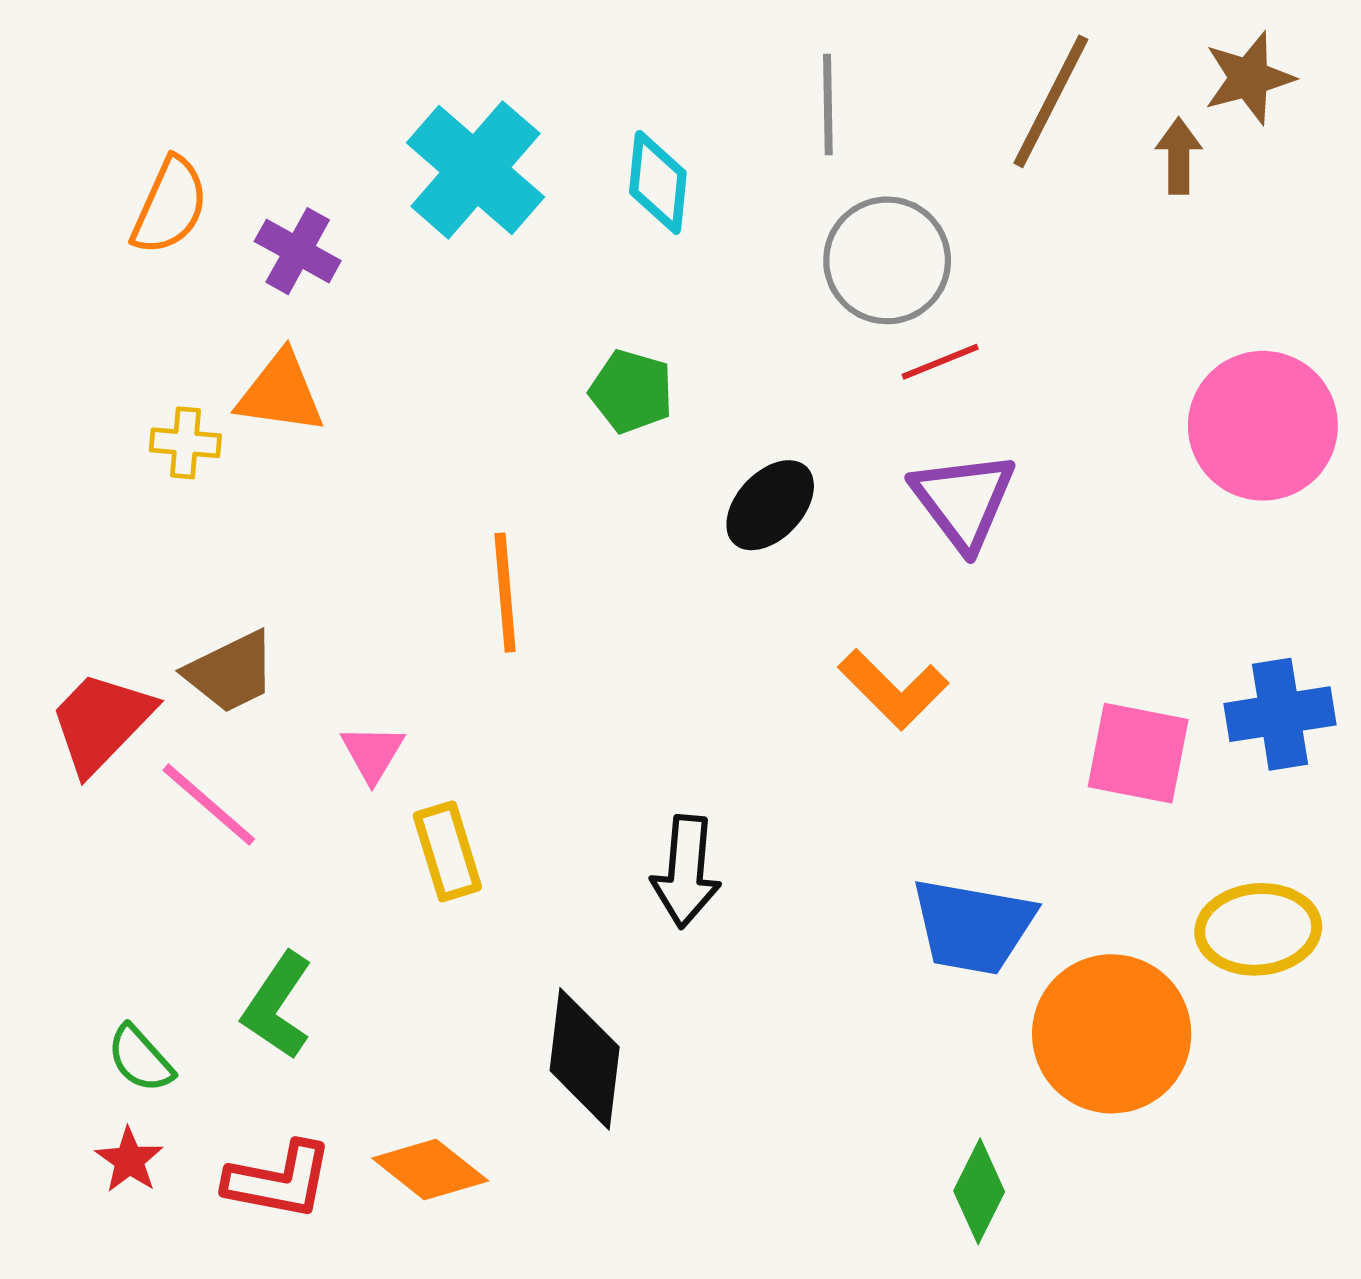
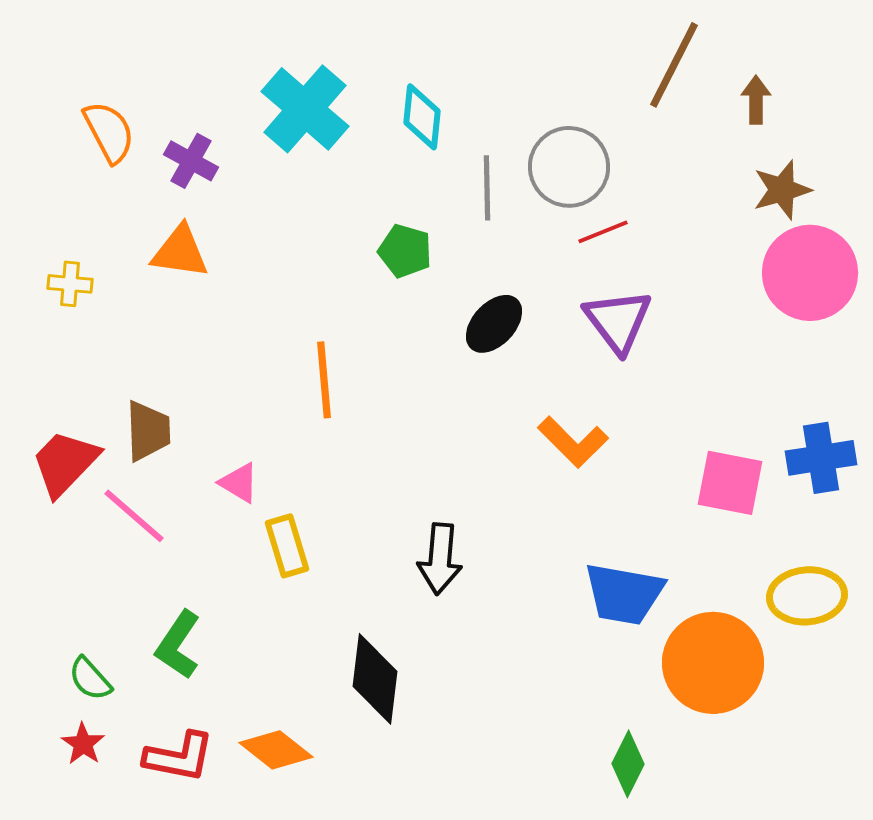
brown star: (1249, 78) -> (782, 190), moved
gray line: (828, 104) -> (487, 188), moved
orange semicircle: (170, 206) -> (109, 132), turned -52
yellow cross: (185, 443) -> (70, 284), moved
brown trapezoid: (231, 672) -> (148, 431), turned -66
pink triangle: (373, 753) -> (239, 483), turned -30

